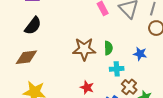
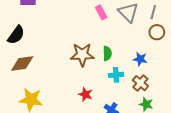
black semicircle: (33, 26) -> (16, 35), moved
brown cross: (129, 87) -> (140, 83), moved

